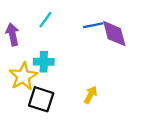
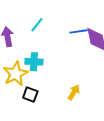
black square: (41, 99) -> (30, 94), size x0.7

